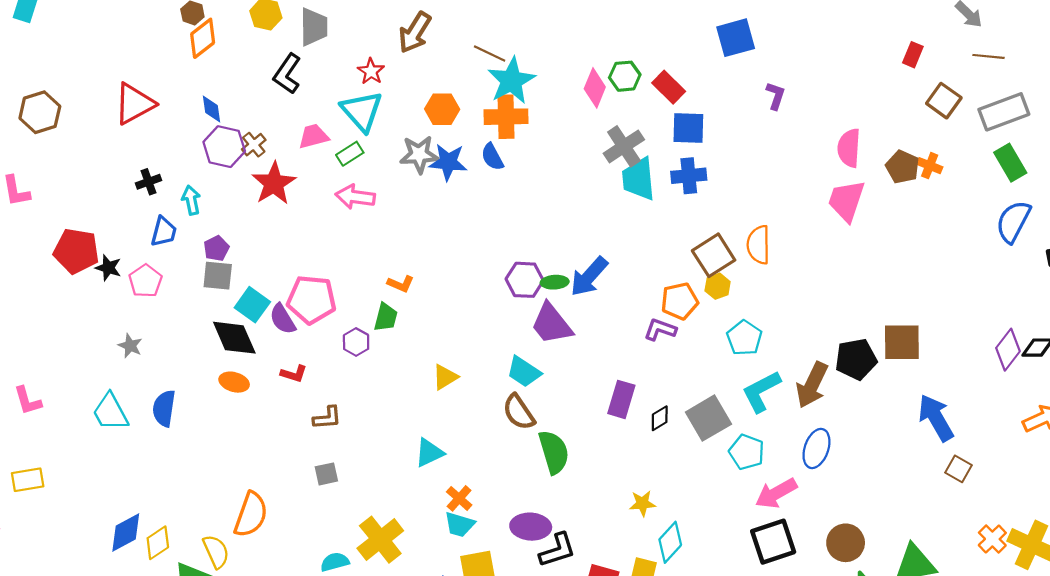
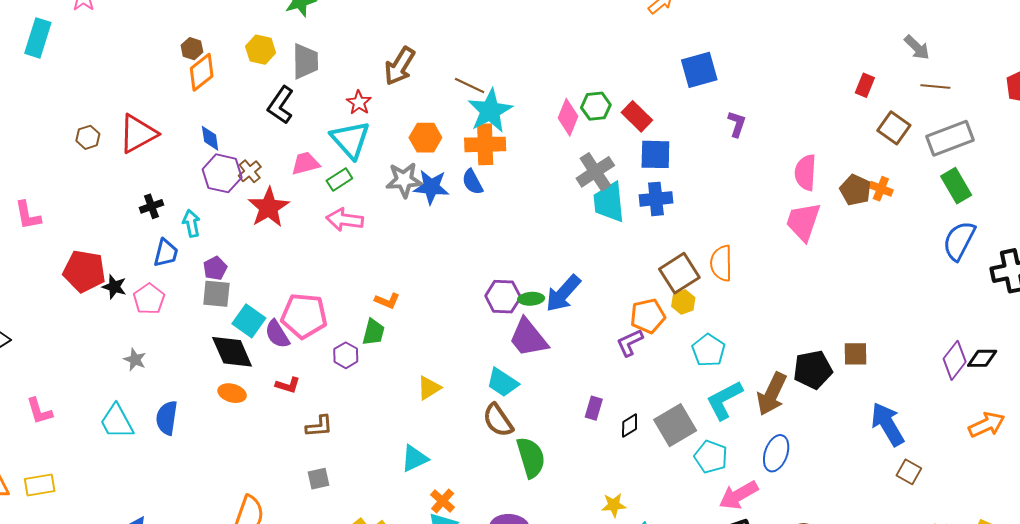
brown hexagon: (40, 112) -> (88, 137), moved, size x0.6
purple L-shape: (660, 330) -> (630, 343), turned -44
brown square: (902, 342) -> (856, 354), size x0.7
purple rectangle: (621, 399) -> (594, 408), size x0.7

